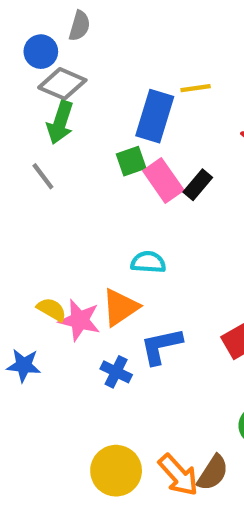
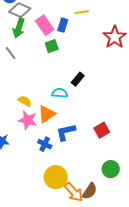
blue rectangle: (155, 116) -> (63, 25), size x0.6
pink rectangle: (163, 181) -> (45, 25), moved
black rectangle: (198, 185) -> (78, 79), moved
yellow semicircle: (52, 309) -> (25, 101), moved
yellow circle: (116, 471) -> (56, 177), moved

